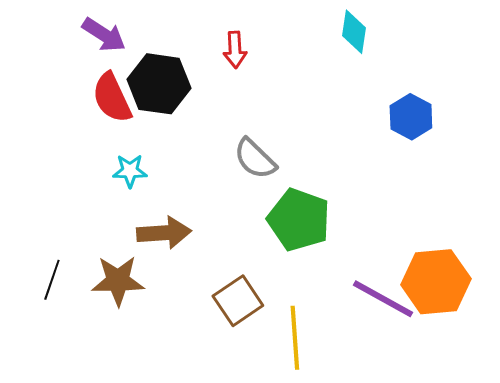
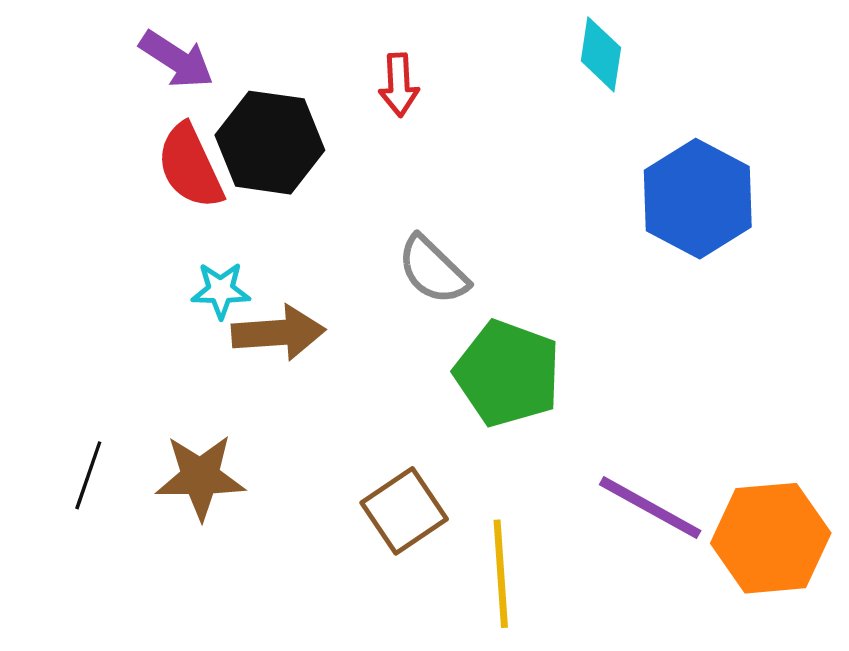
blue hexagon: (411, 117) -> (698, 199), size x1.5
brown arrow: (164, 233) -> (278, 333), moved
orange hexagon: (436, 282) -> (771, 538), moved

